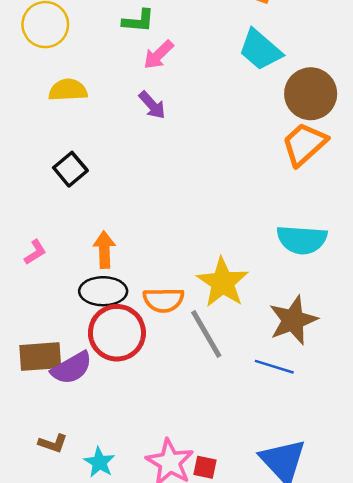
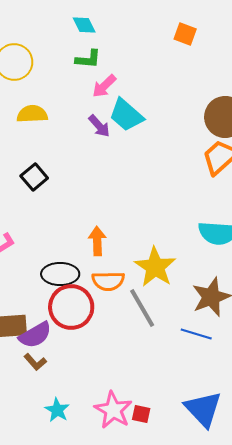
cyan trapezoid: (260, 50) -> (126, 115), moved
orange arrow: (104, 250) -> (97, 241), moved
brown L-shape: (53, 443) -> (35, 362), moved, turned 30

